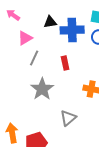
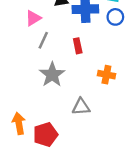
gray triangle: (68, 118) -> (81, 107), turned 36

